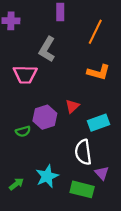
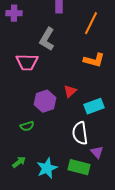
green semicircle: (23, 131) -> (27, 126), moved
cyan star: (47, 176) -> (47, 168), moved

